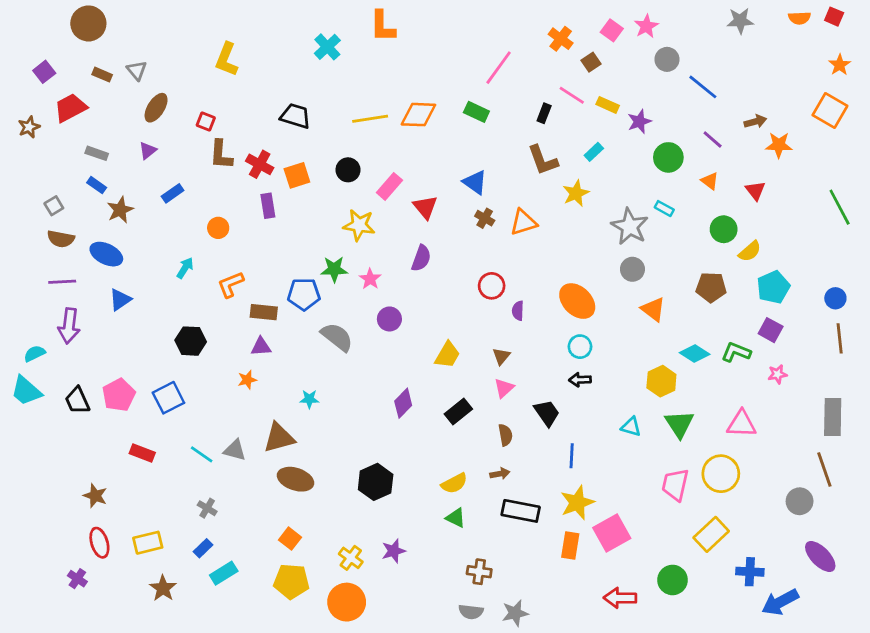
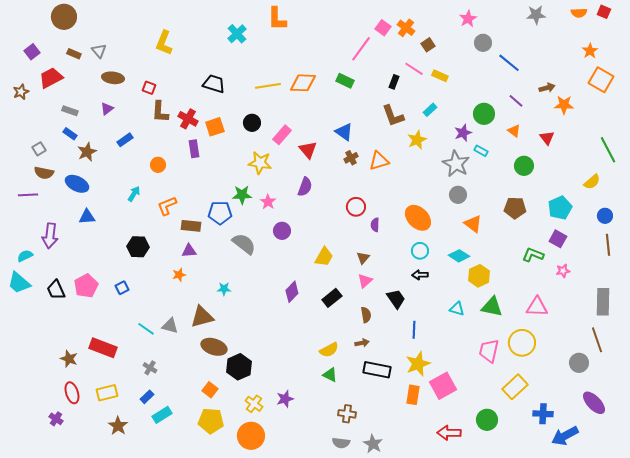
pink square: (612, 30) -> (383, 28), moved
orange star: (840, 65) -> (590, 51), moved
brown ellipse: (156, 108) -> (113, 78), turned 65
purple star: (639, 122) -> (463, 133), moved
brown cross: (485, 218) -> (351, 158), turned 32
yellow semicircle: (750, 251) -> (592, 182), moved
purple line: (62, 282) -> (28, 195), moved
blue triangle: (120, 300) -> (87, 217), turned 30
cyan diamond: (695, 354) -> (459, 256), moved
blue square: (168, 398) -> (122, 288), size x0.6
green triangle: (679, 424) -> (492, 307), turned -45
red rectangle: (142, 453) -> (103, 348), moved, size x1.5
black hexagon: (376, 482) -> (239, 367), moved
gray star: (515, 613) -> (373, 444), turned -30

